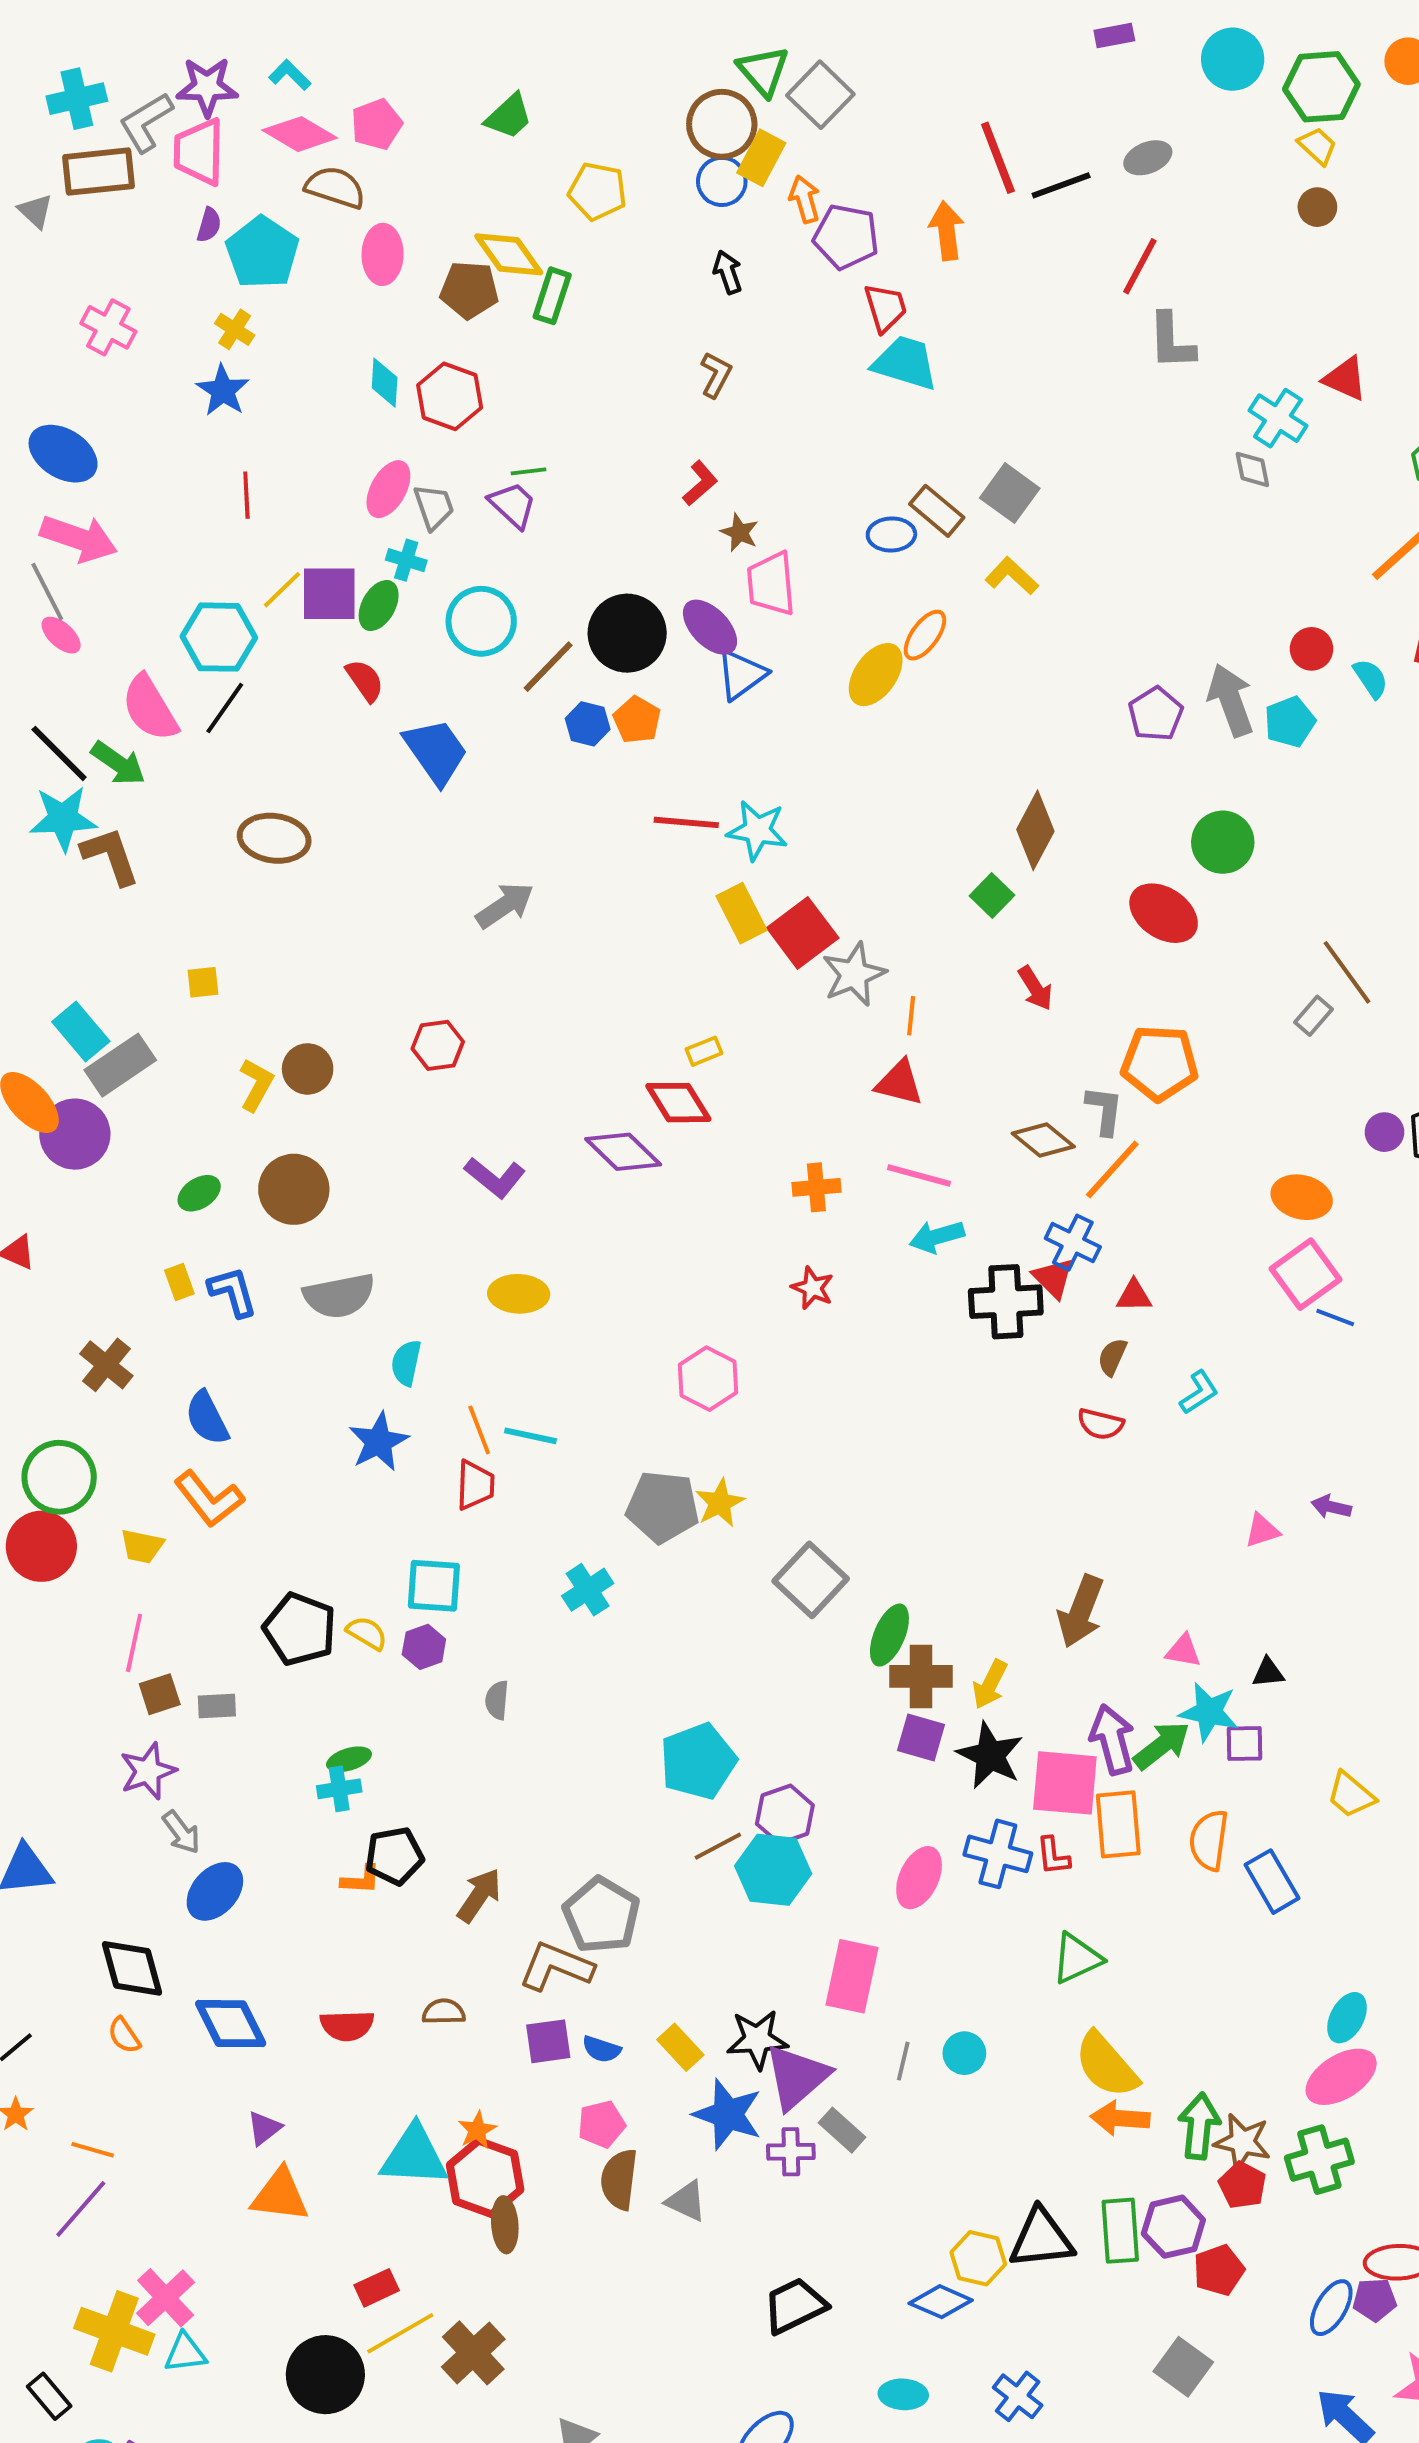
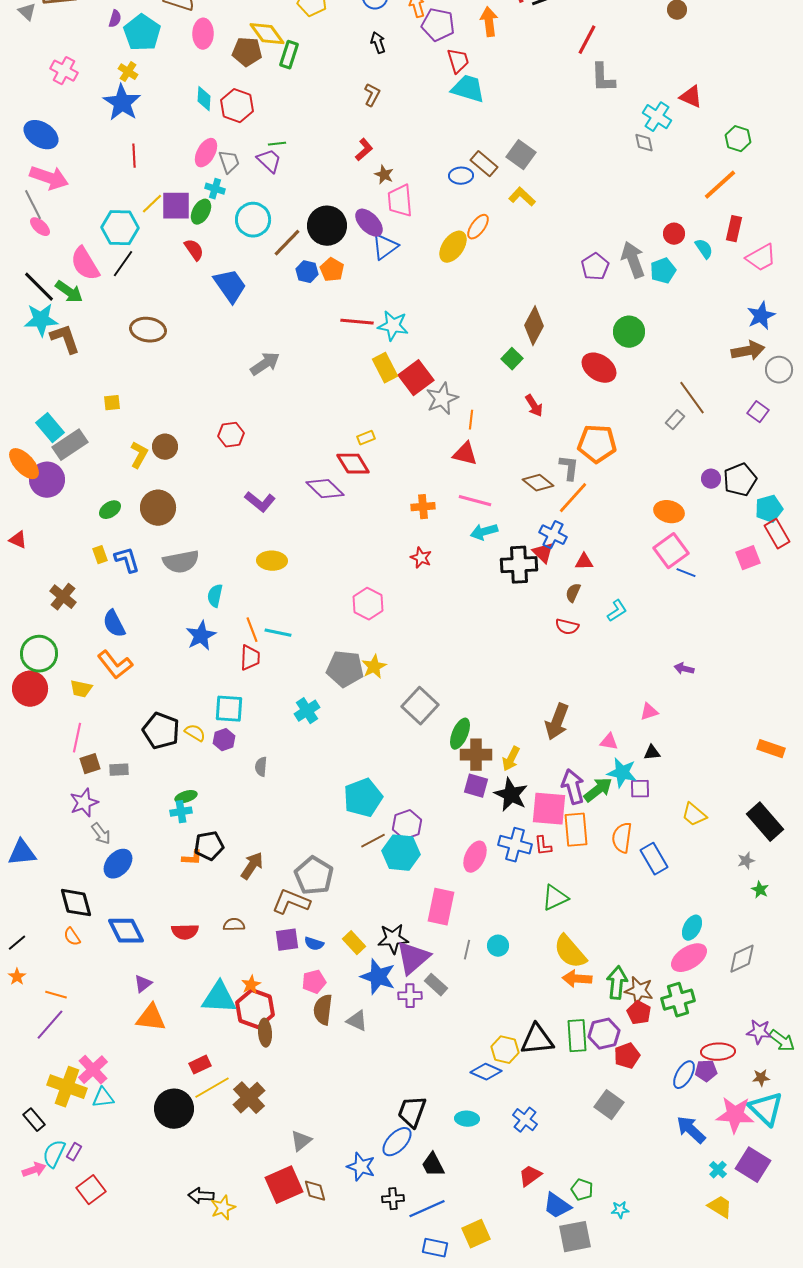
blue star: (223, 391) -> (122, 103), size x1.4
pink triangle: (1262, 1531) -> (649, 712), moved
black trapezoid: (795, 2306) -> (412, 1112), moved, turned -44

